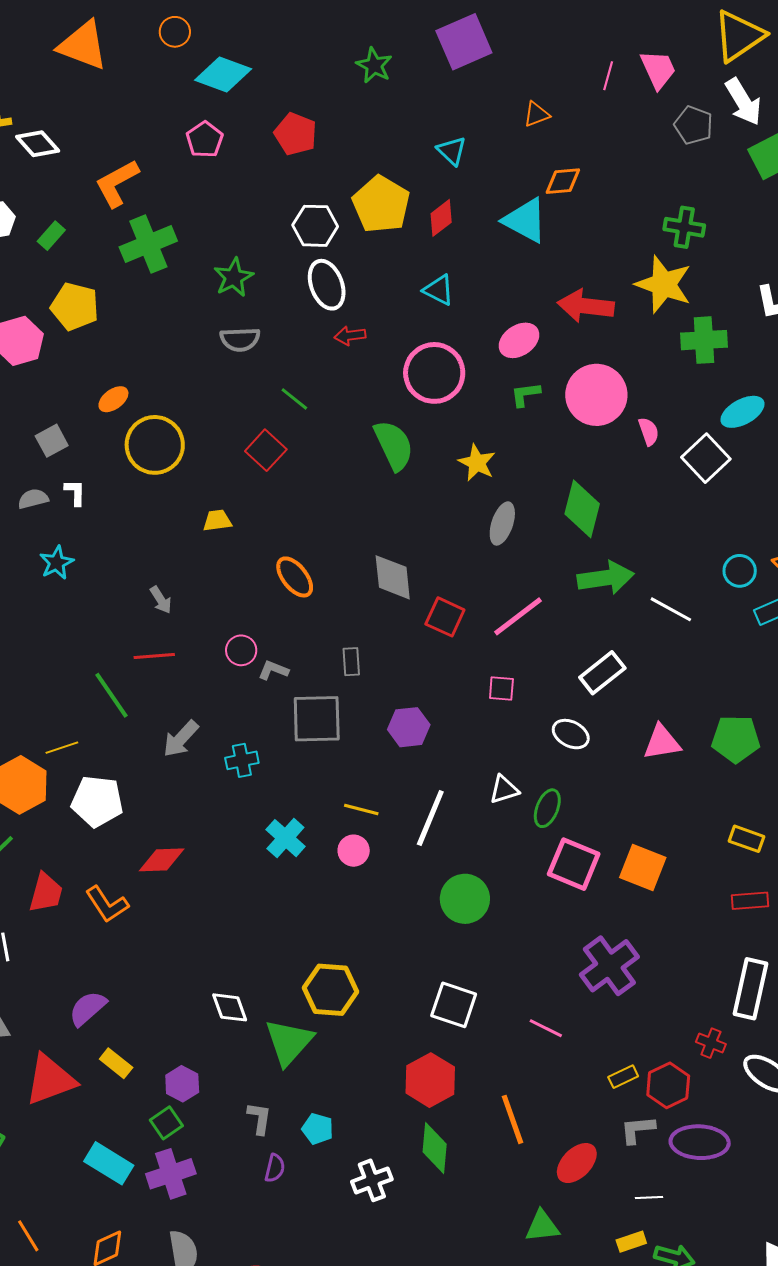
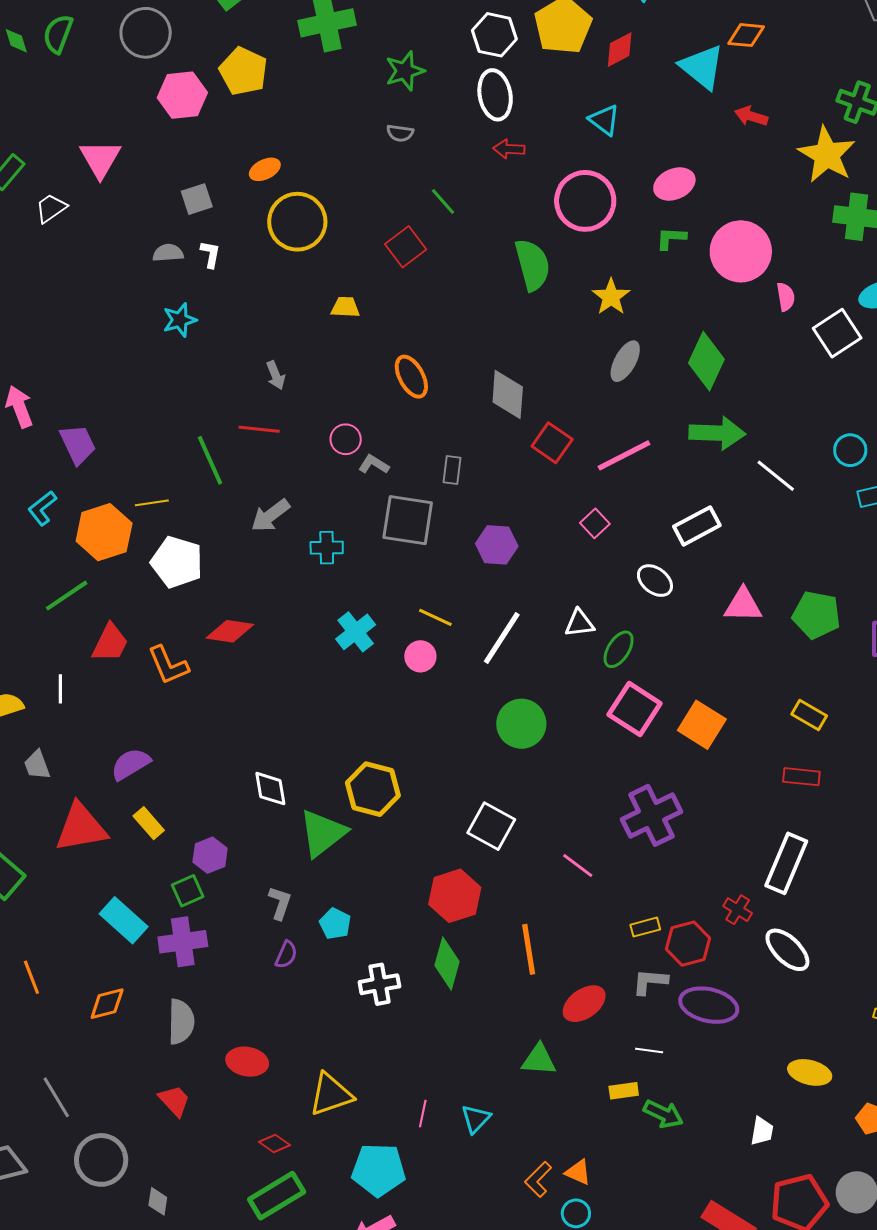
red arrow: (586, 306) -> (751, 116), moved, size x0.6
gray semicircle: (240, 339) -> (400, 133), size x0.7
pink square: (501, 689) -> (595, 523), turned 32

